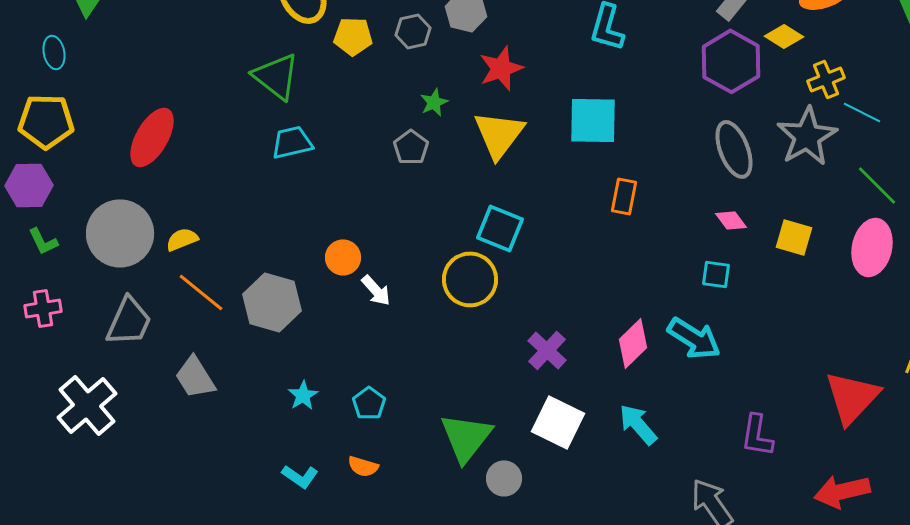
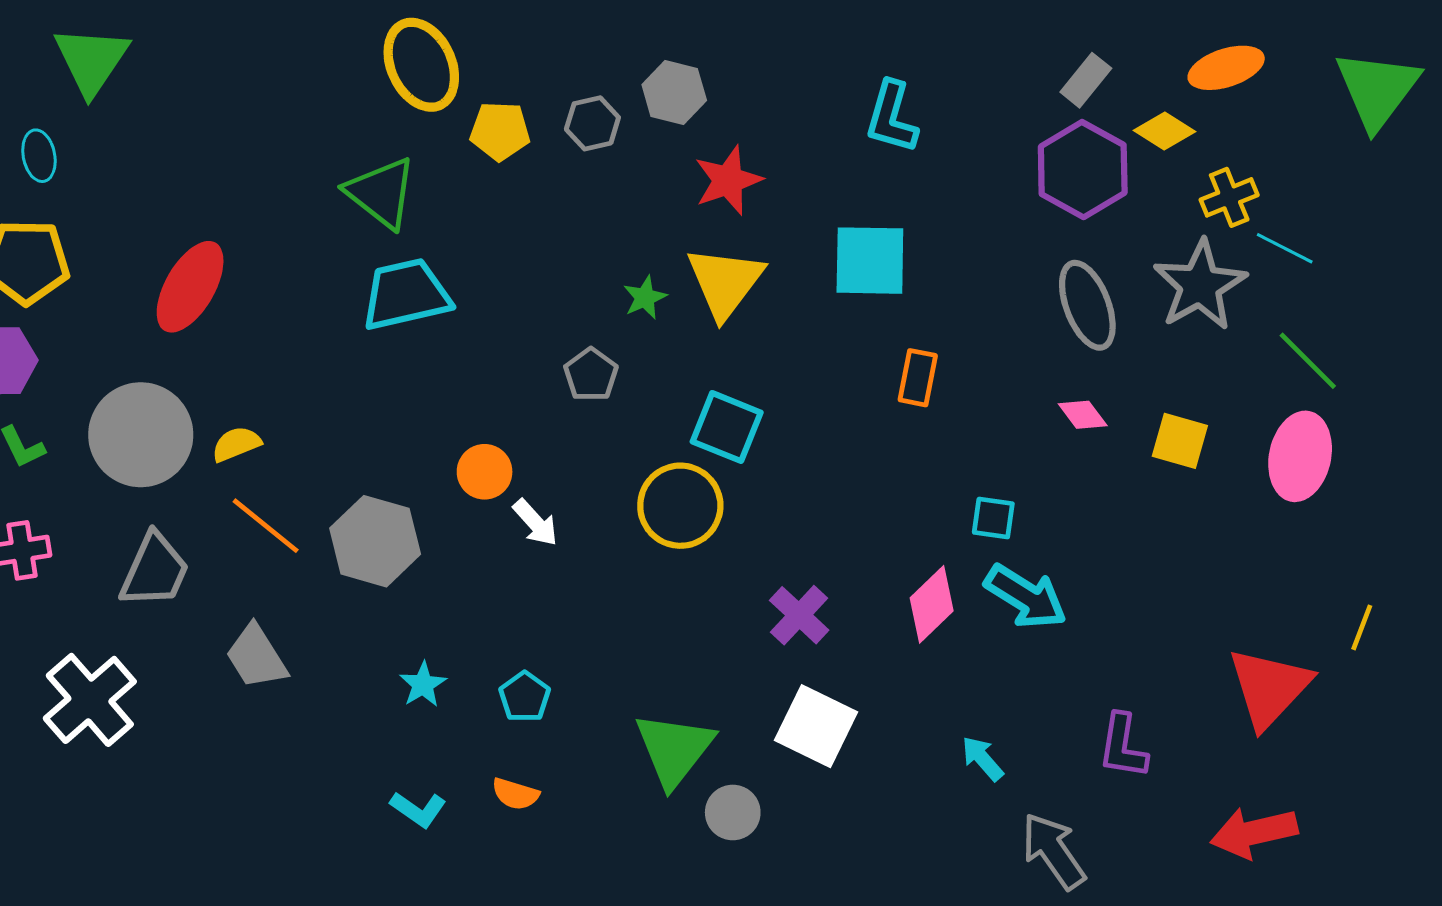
green star: (434, 102) -> (645, 298), moved
cyan trapezoid: (292, 142) -> (406, 294), size x1.4
gray pentagon: (411, 147) -> (591, 375), moved
cyan square: (716, 274) -> (993, 518), moved
cyan arrow: (638, 424) -> (983, 759), moved, size x0.7

